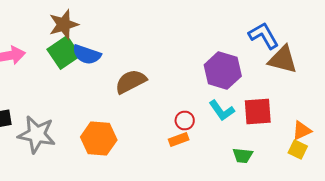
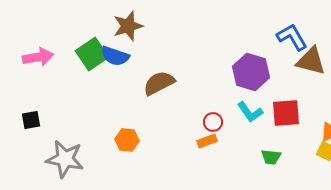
brown star: (64, 24) -> (128, 26), moved
gray star: (37, 134) -> (65, 159), moved
orange hexagon: (99, 138) -> (127, 140), size x0.7

